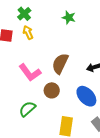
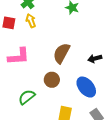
pink L-shape: (30, 72) -> (19, 56), moved, turned -60

